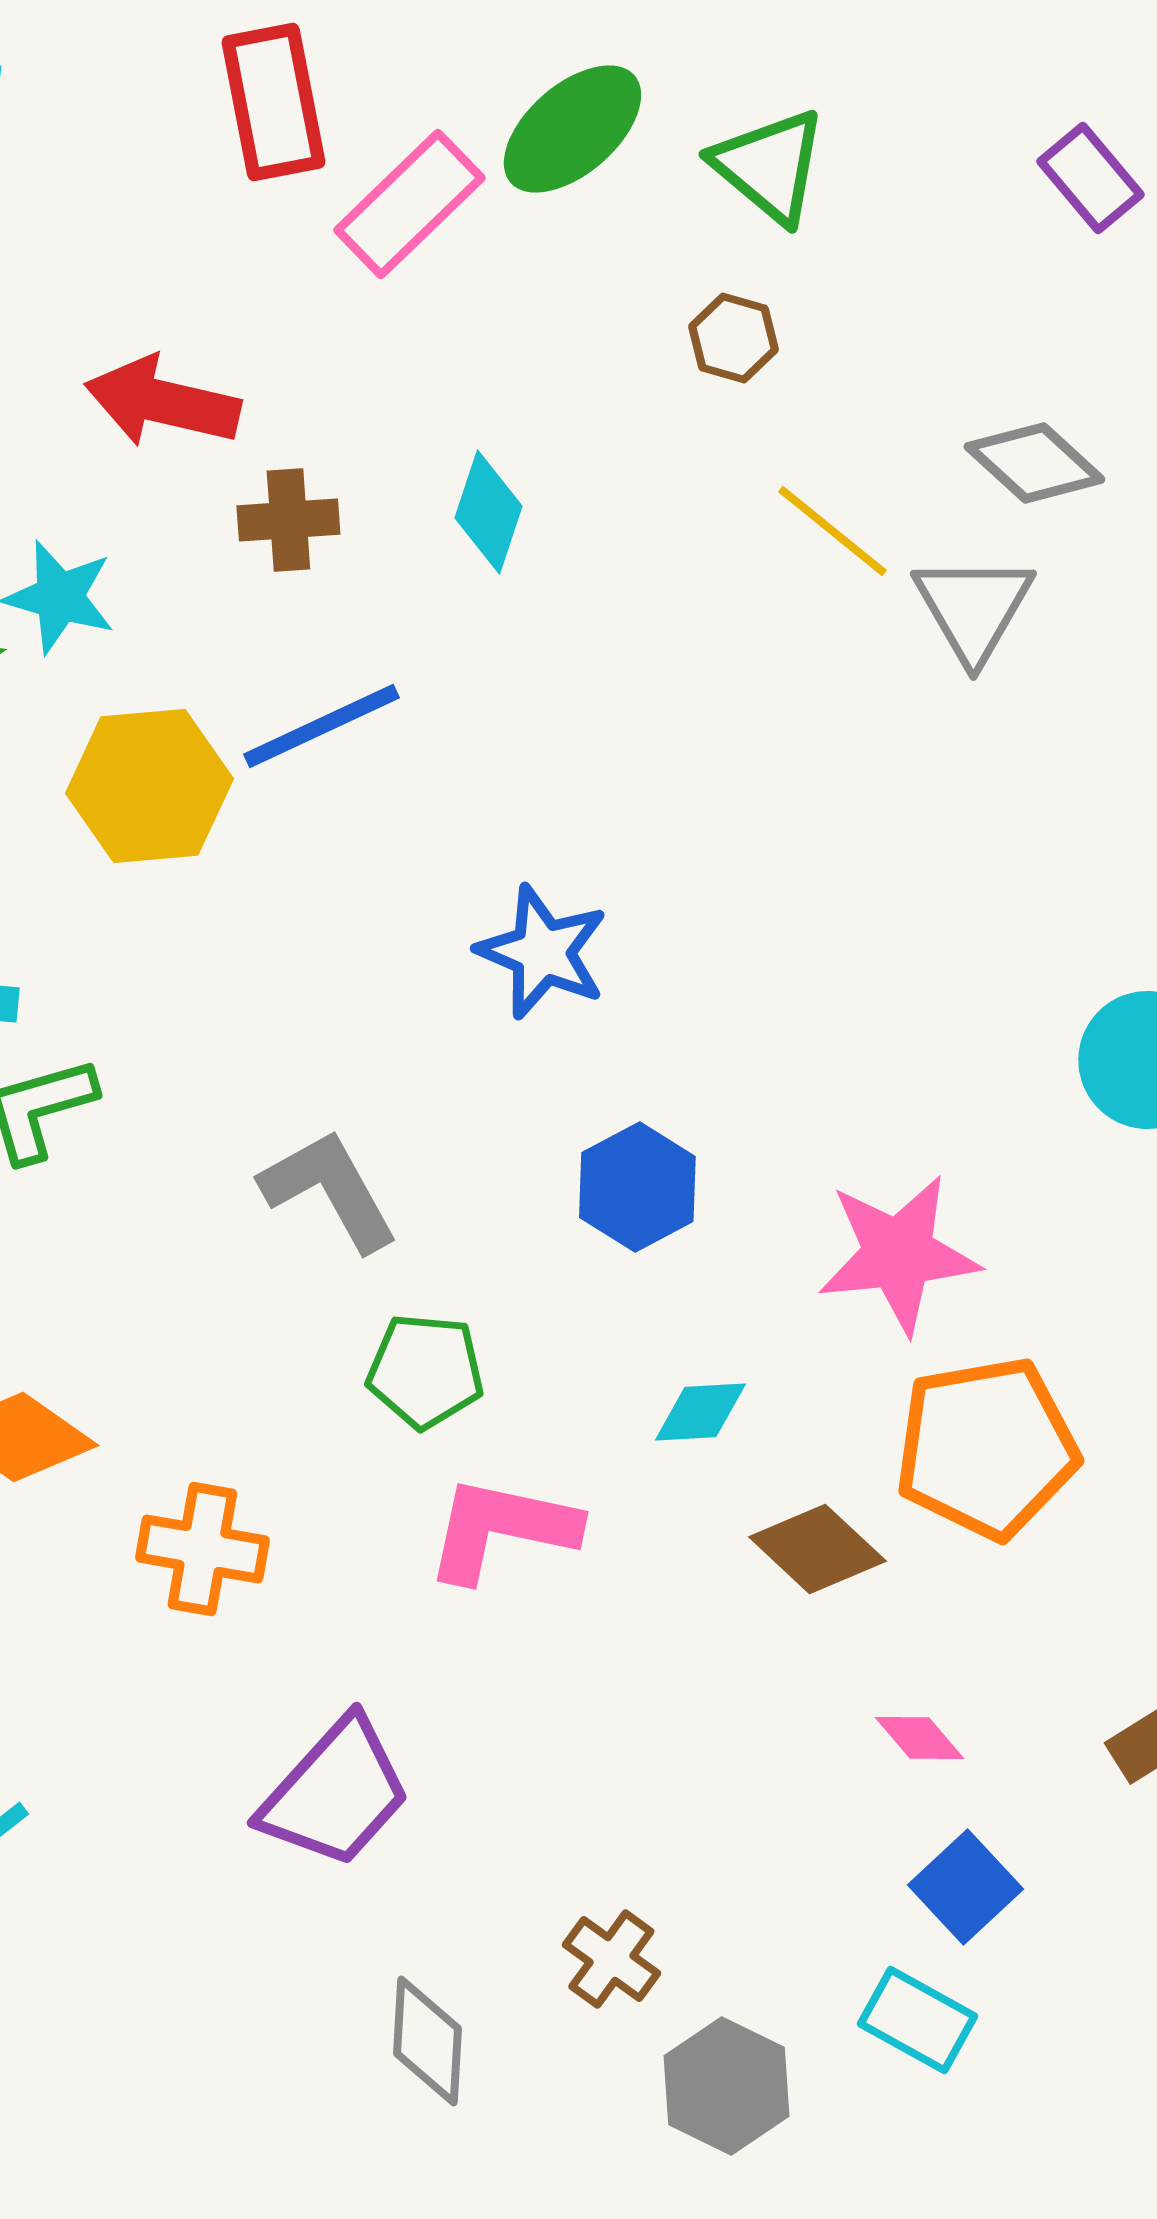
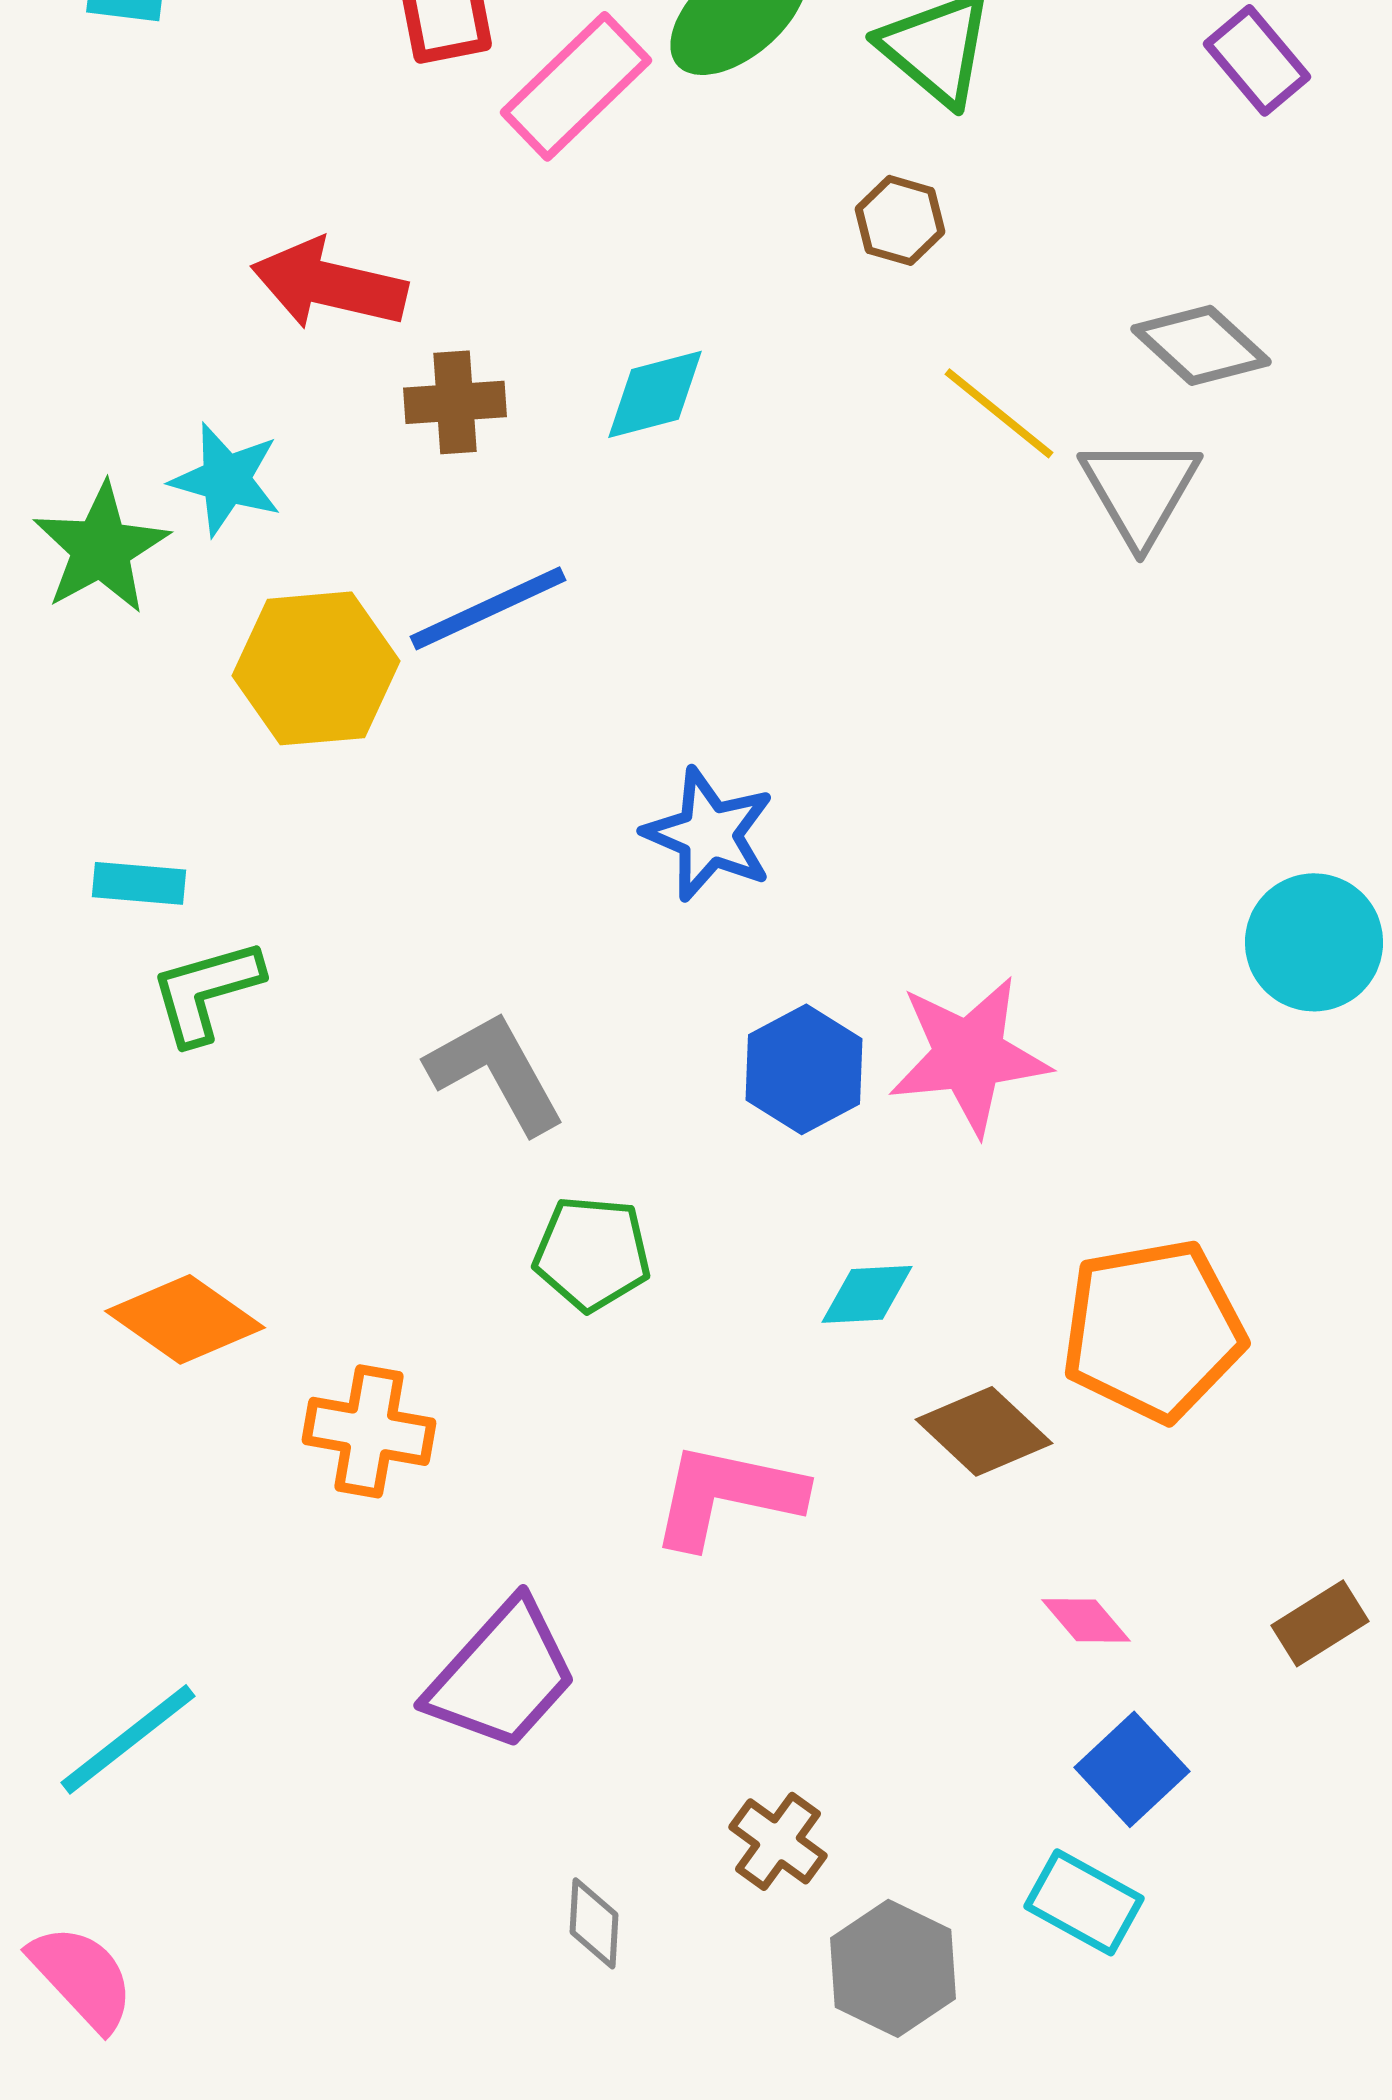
cyan diamond: (488, 512) -> (655, 394), turned 57
pink star: (898, 1254) -> (969, 1055), moved
pink L-shape: (501, 1529) -> (727, 1495), moved
gray diamond: (427, 2041) -> (594, 1923), size x0.7

